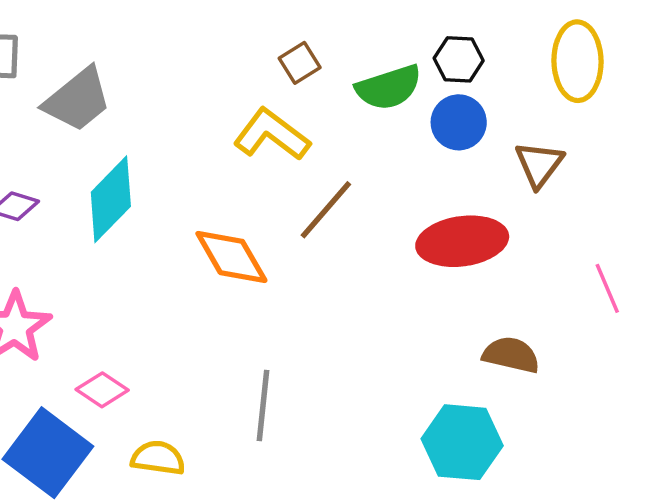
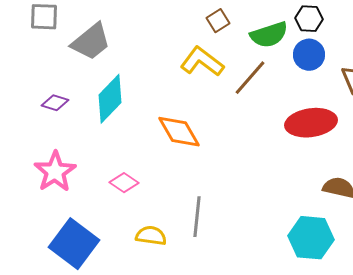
brown line: (326, 210) -> (250, 78), moved
pink diamond: (102, 390) -> (124, 183), moved
yellow semicircle: (158, 458) -> (151, 236), moved

